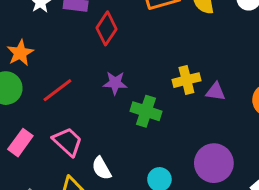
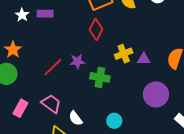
red diamond: (106, 28) -> (96, 29), moved
red line: (57, 90) -> (53, 67), moved
purple circle: (214, 163) -> (156, 94), moved

